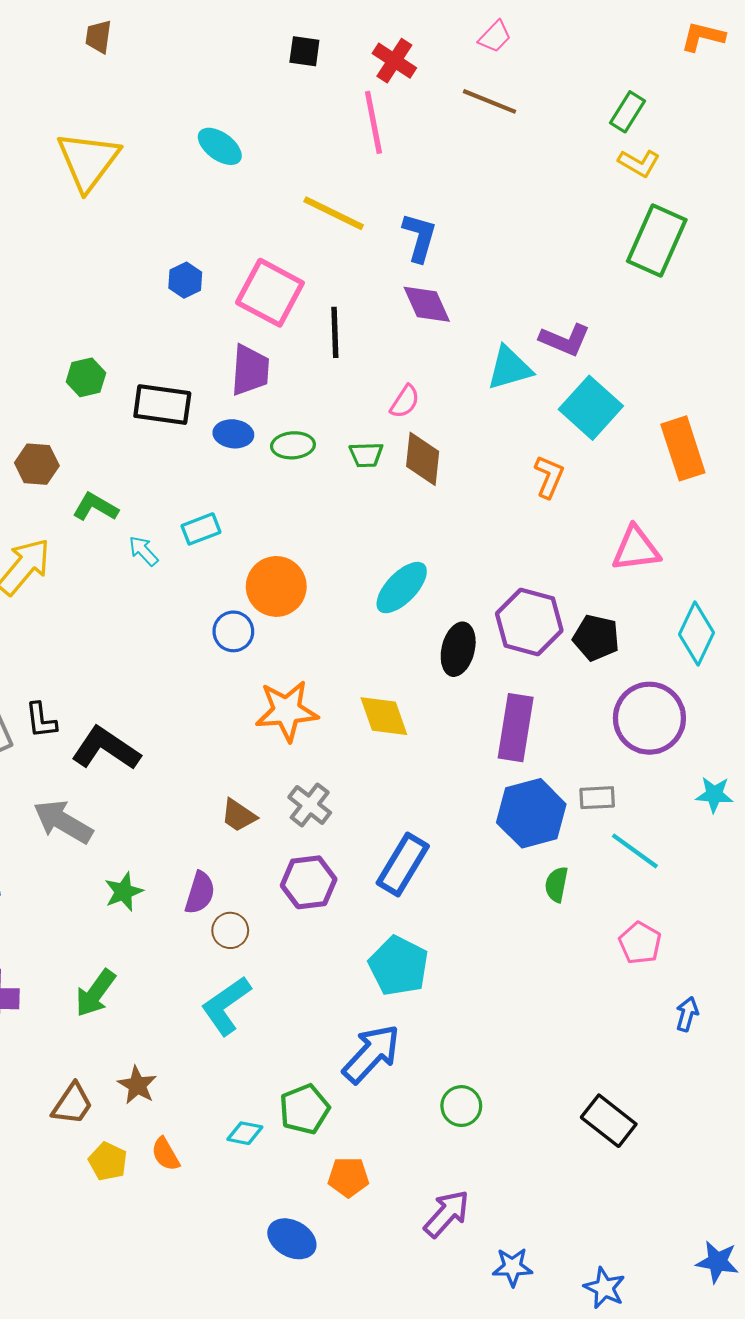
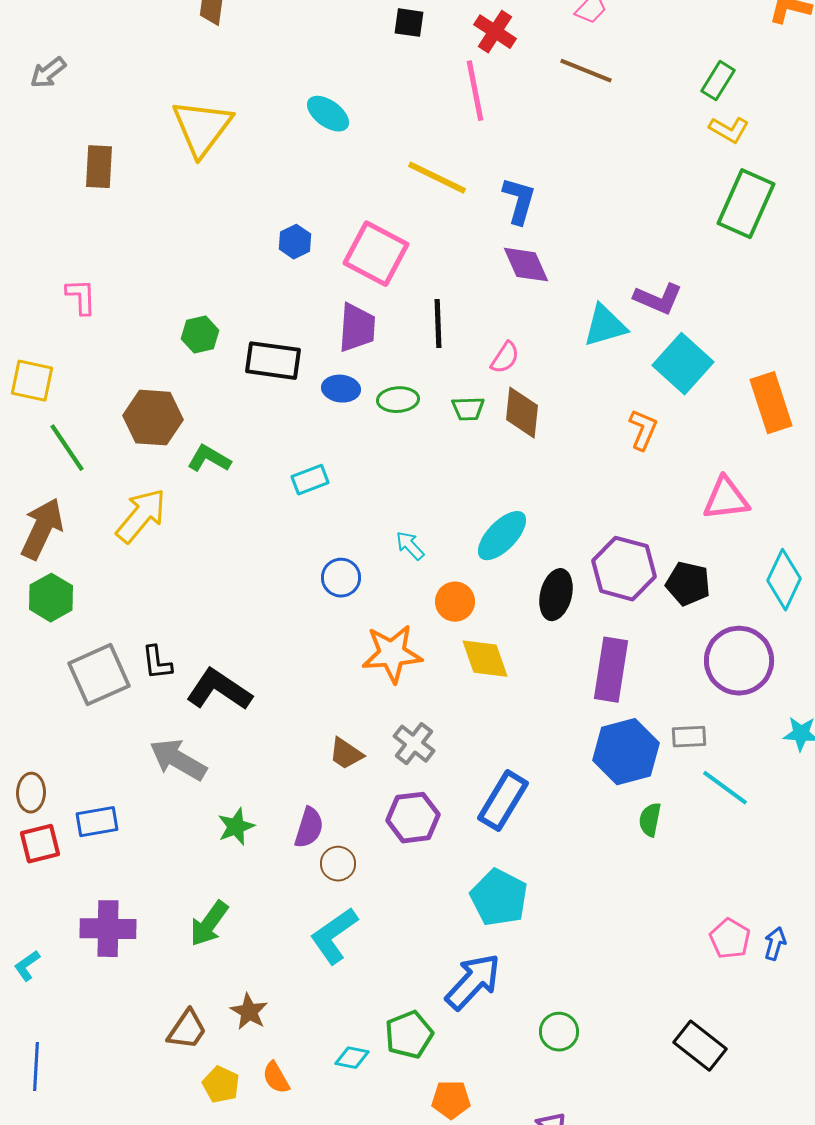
black line: (335, 332) -> (438, 324), moved
brown hexagon: (37, 464) -> (153, 418), size x1.4
cyan arrow: (143, 551) -> (410, 546), moved
orange circle: (276, 586) -> (455, 602), moved, size x0.7
pink pentagon: (640, 943) -> (730, 939), moved

